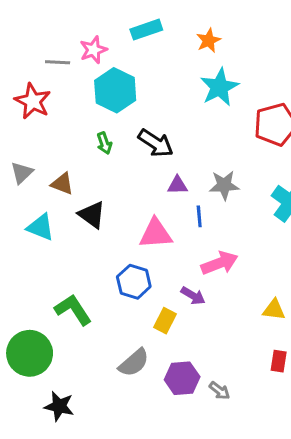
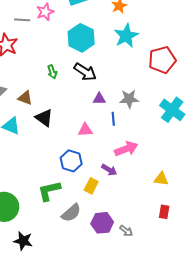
cyan hexagon: (115, 90) -> (81, 38), moved
pink triangle: (156, 233) -> (85, 130), size x0.7
green L-shape: (73, 310) -> (49, 191), moved, turned -70

